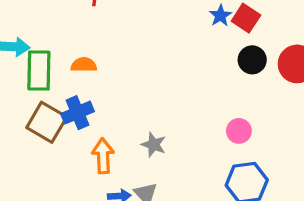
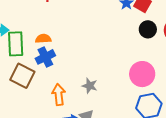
blue cross: (78, 113) -> (45, 57), moved
pink circle: (239, 131) -> (142, 74), size x1.6

